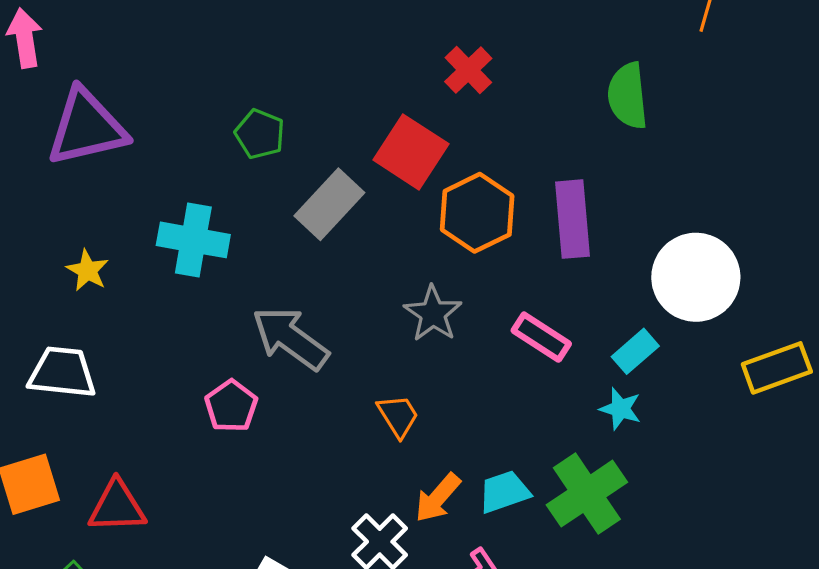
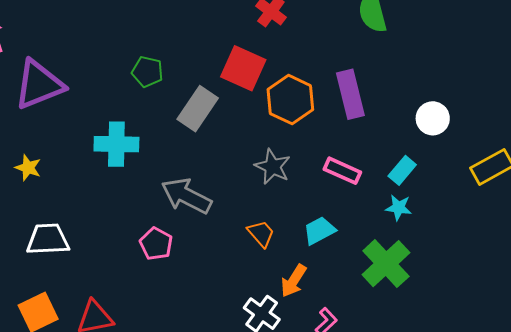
yellow star: (87, 270) -> (28, 168), moved
white circle: (696, 277) -> (433, 118), size x0.6
cyan trapezoid: (504, 492) -> (319, 231), moved

